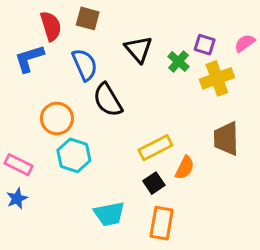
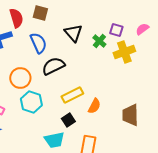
black semicircle: (108, 100) -> (53, 66), turned 95
brown trapezoid: (226, 138) -> (130, 115), moved
yellow rectangle: (155, 148) -> (72, 95), moved
orange semicircle: (185, 168) -> (94, 106), moved
black square: (154, 183) -> (68, 120), moved

